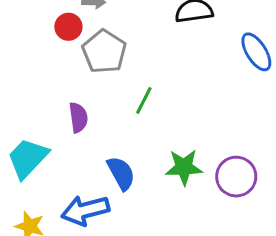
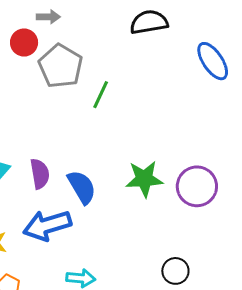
green line: (144, 100) -> (101, 95), moved
purple semicircle: (78, 117) -> (40, 174), moved

